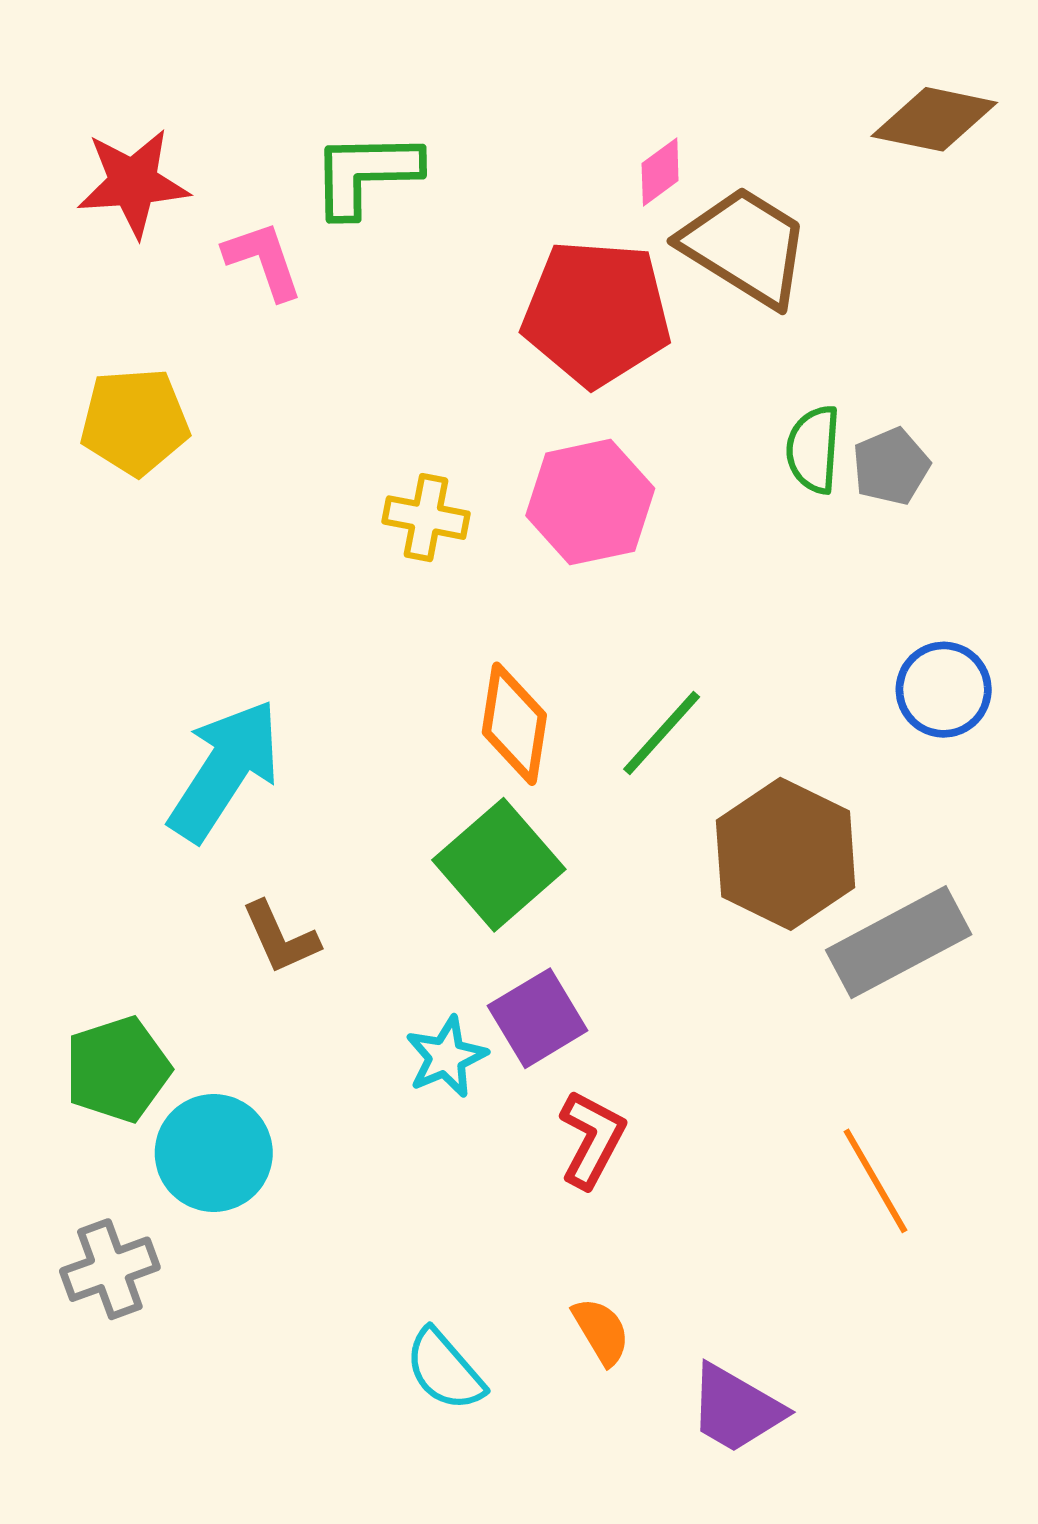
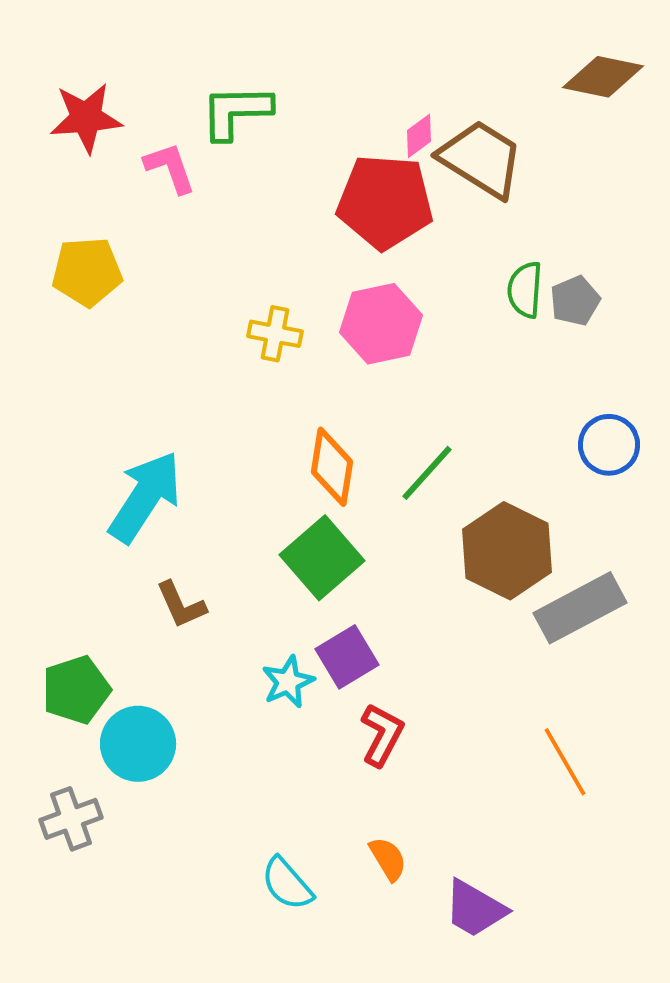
pink diamond: (660, 172) -> (419, 136), moved

